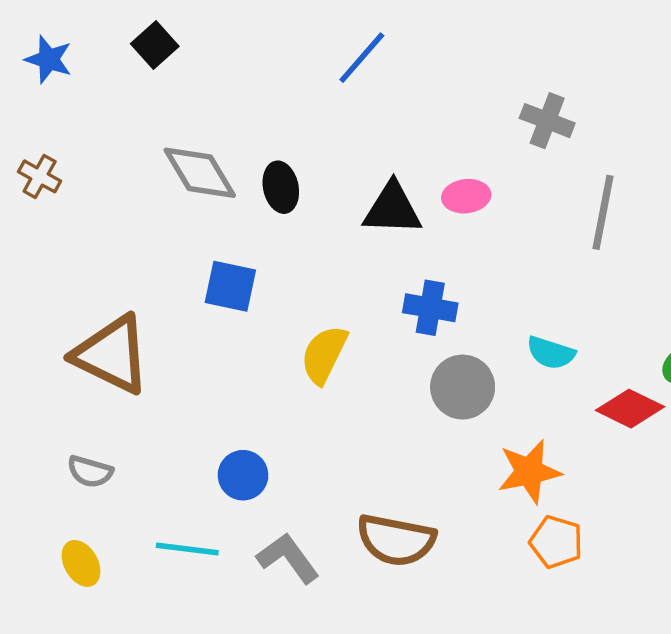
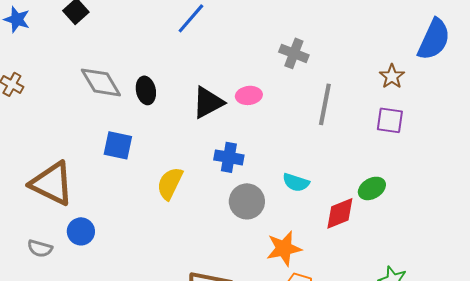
black triangle: (392, 209) -> (208, 102), turned -30
red diamond: (630, 409) -> (340, 213), turned -48
blue circle: (243, 475) -> (81, 231), moved

